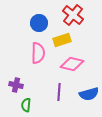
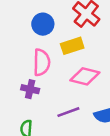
purple cross: (16, 85) -> (30, 89), moved
purple line: (59, 92) -> (68, 112), turned 66

